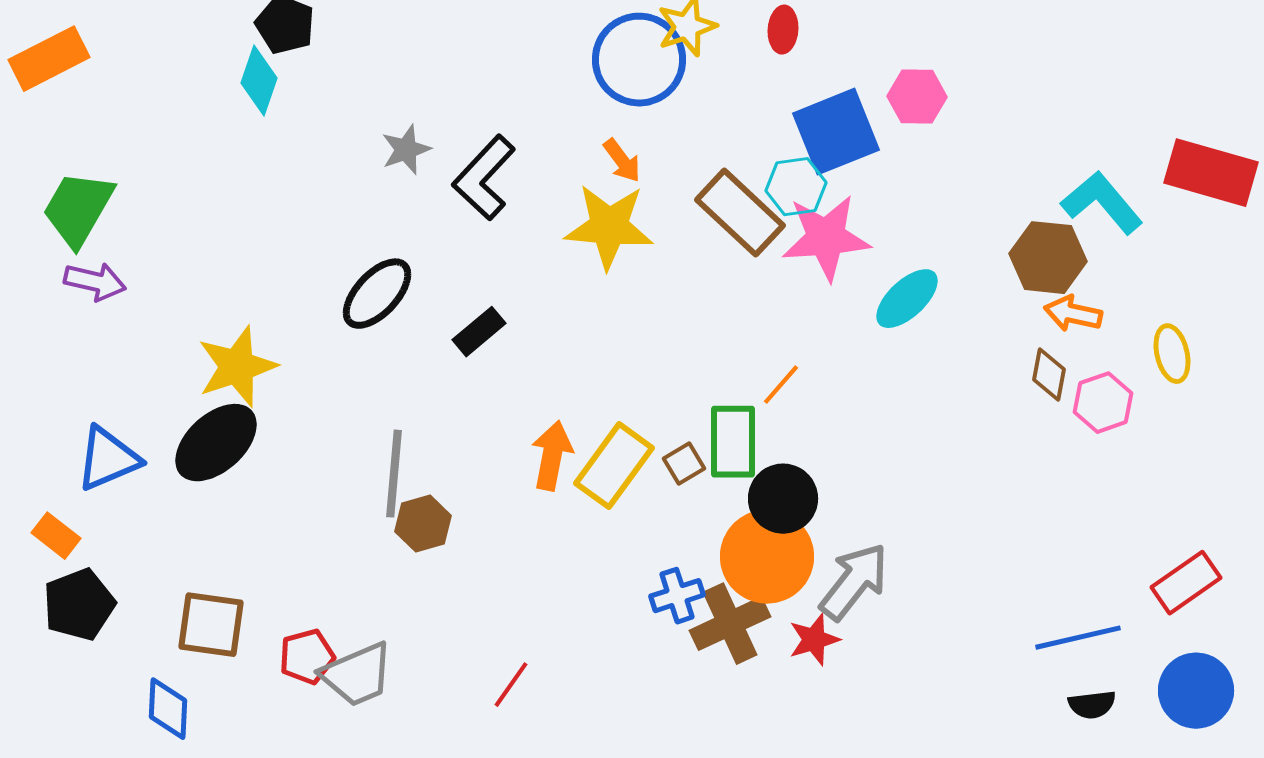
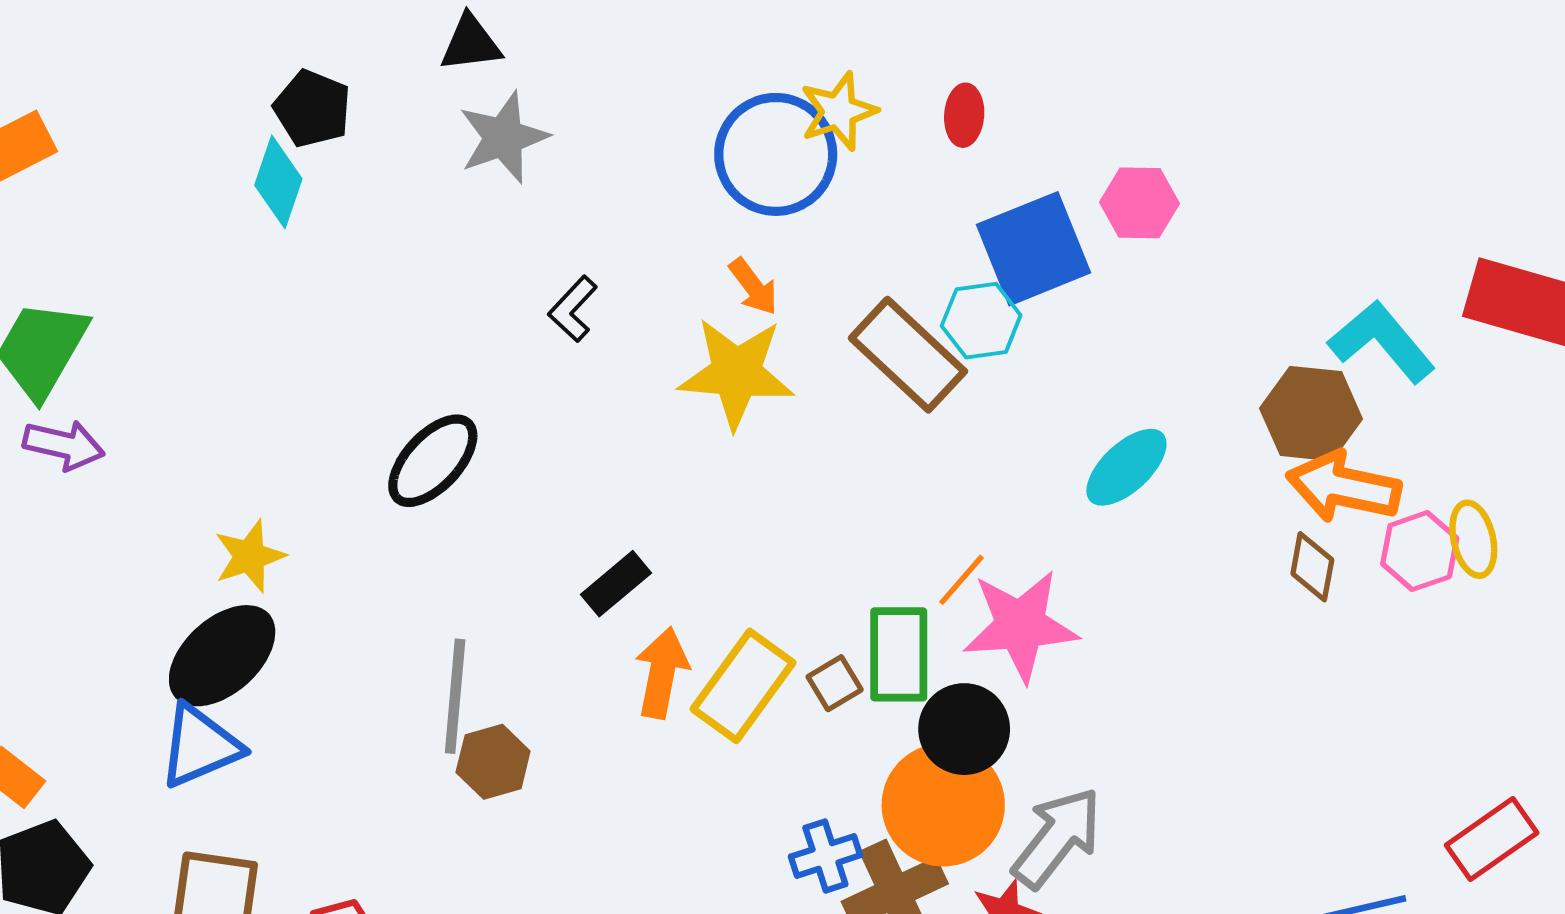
gray star: (406, 150) -> (503, 137), moved, size x1.4
black L-shape: (484, 178) -> (573, 309), size x0.6
pink star: (826, 238) -> (1020, 626), moved
orange arrow: (1073, 314) -> (1344, 487), size x1.5
black rectangle: (479, 332) -> (616, 584), moved
yellow star: (237, 367) -> (250, 556), size x0.7
pink hexagon: (1103, 403) -> (1420, 551), moved
blue triangle: (108, 459) -> (200, 746), moved

